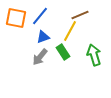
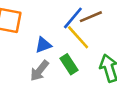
blue line: (40, 16) -> (73, 18), moved
yellow line: (70, 31) -> (78, 37), turned -70

